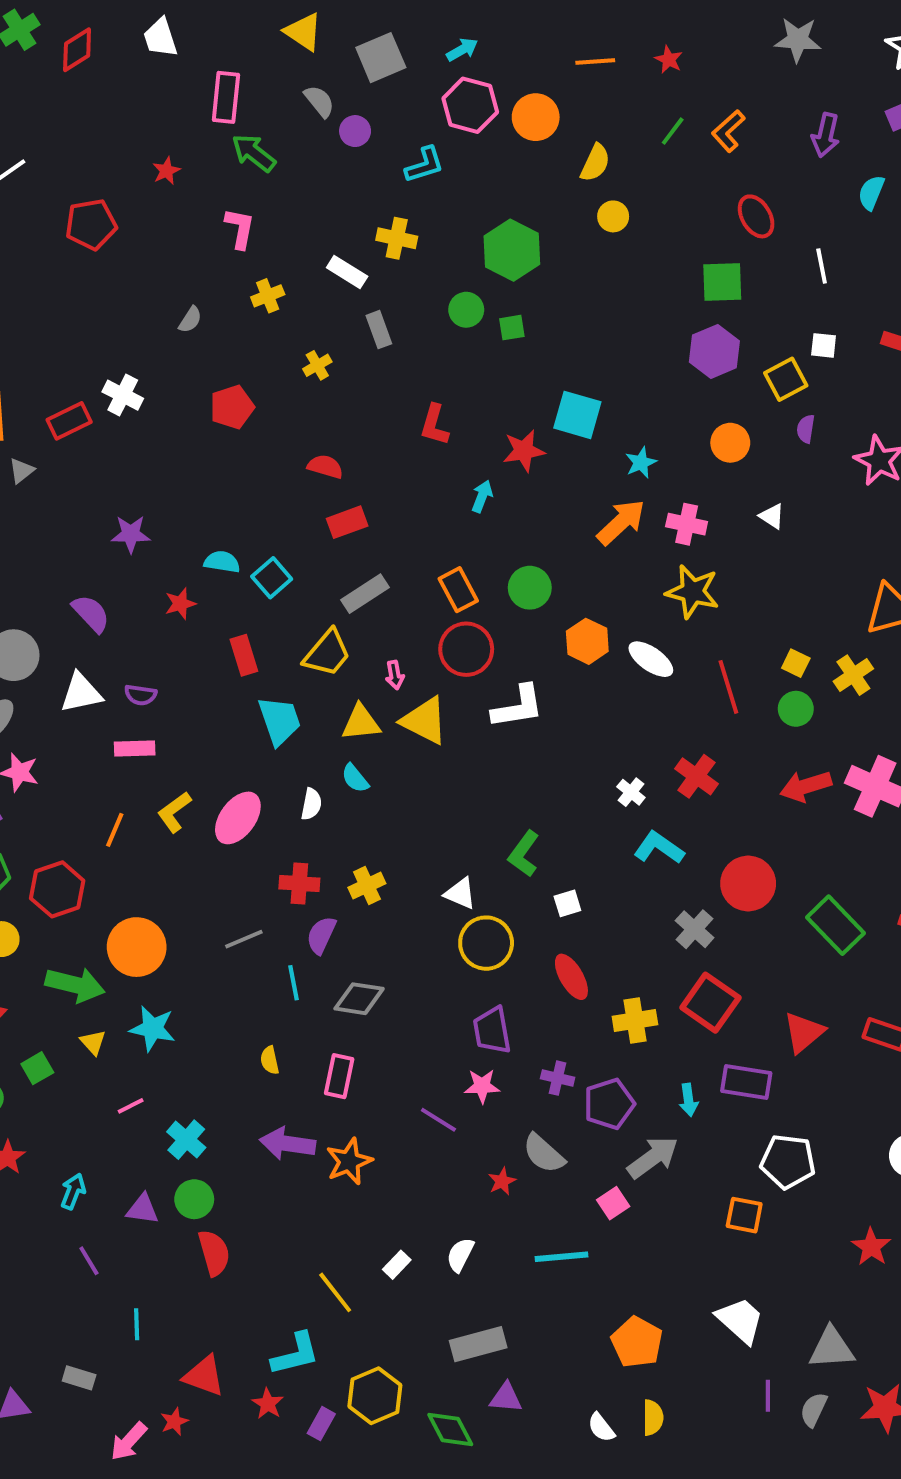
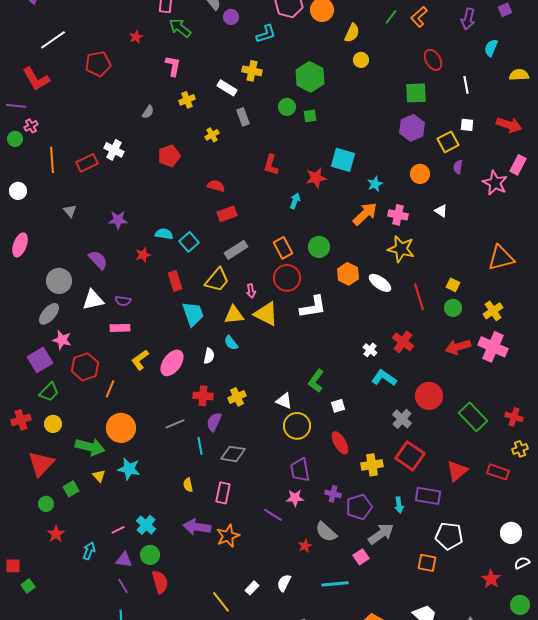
gray triangle: (21, 471) -> (70, 211), moved, turned -32
yellow cross: (853, 675) -> (493, 311), moved
orange line: (115, 830) -> (110, 389), moved
red hexagon: (57, 889) -> (85, 367), moved
pink line: (131, 1106) -> (118, 530), moved
purple line: (89, 1261) -> (123, 586), moved

